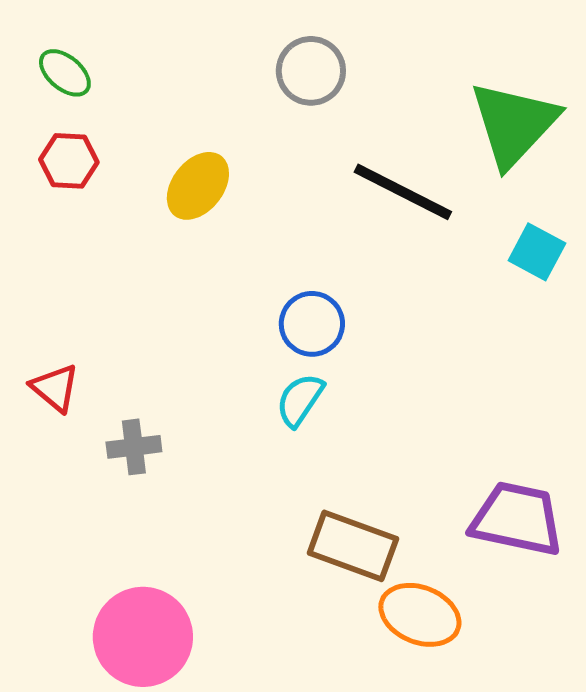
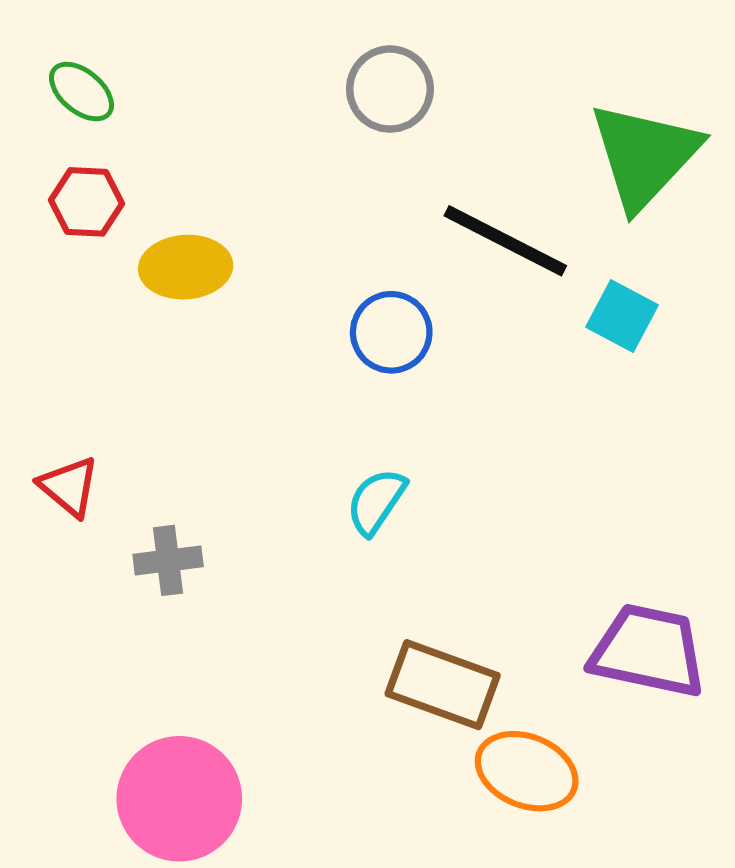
yellow ellipse: (198, 186) -> (186, 267), moved, turned 48
cyan square: (537, 252) -> (622, 316), moved
blue circle: (312, 324) -> (391, 332), moved

